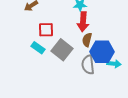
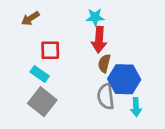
gray square: (62, 50) -> (42, 102), moved
cyan arrow: (114, 64) -> (136, 107), moved, turned 80

